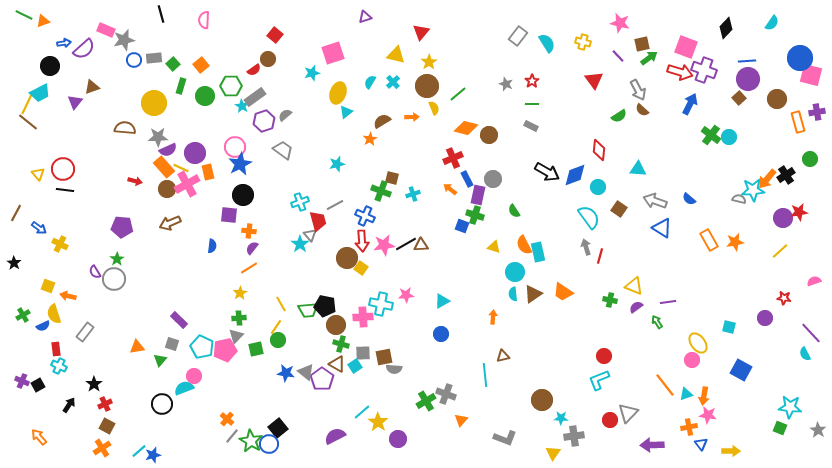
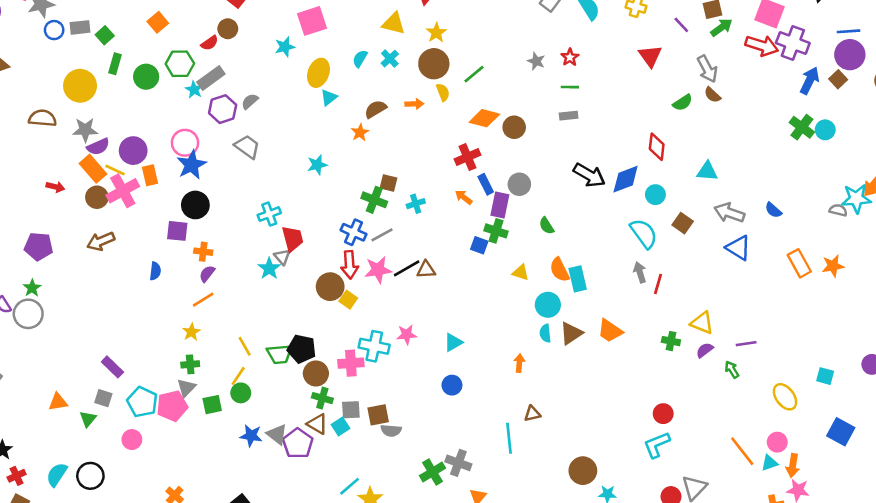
orange square: (201, 65) -> (158, 22), moved
blue arrow: (690, 104) -> (810, 81), moved
gray rectangle: (531, 126) -> (569, 116), turned -32
gray line: (335, 205) -> (382, 235), moved
pink circle: (692, 360) -> (777, 442), moved
cyan semicircle: (184, 388) -> (57, 475), moved, turned -36

